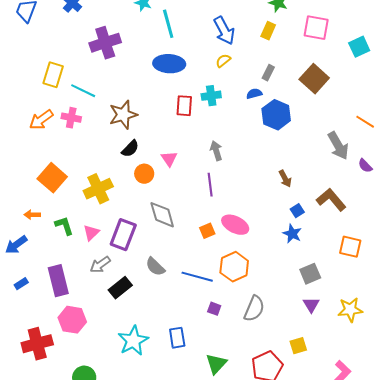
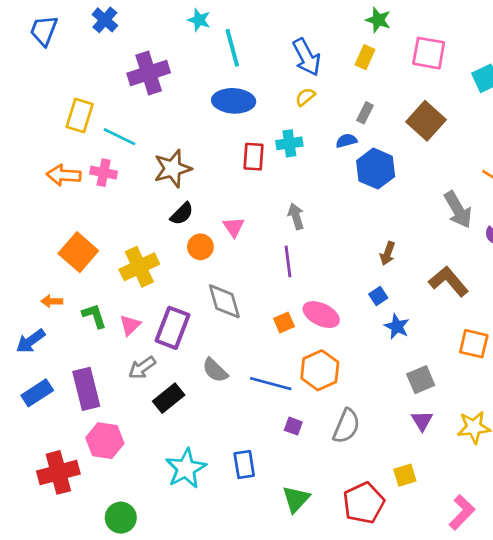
orange arrow: (41, 120) -> (64, 175), turned 40
brown arrow: (285, 179) -> (388, 253), turned 48
blue square: (297, 211) -> (378, 296), moved
blue rectangle: (21, 284) -> (37, 393), size x1.6

